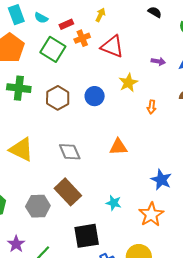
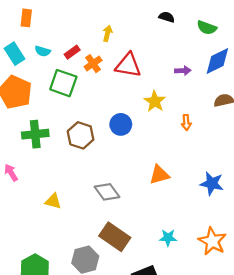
yellow triangle: (21, 149) -> (53, 201), size x0.6
blue star: (161, 180) -> (212, 184), moved

